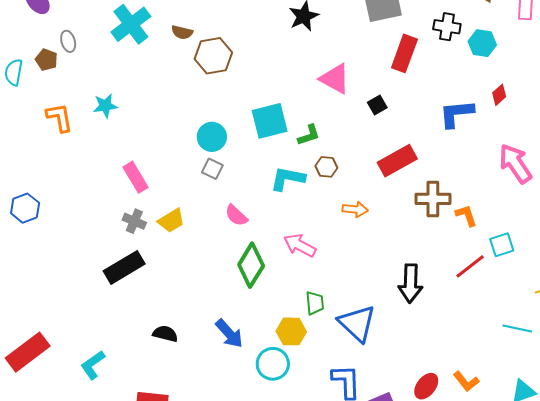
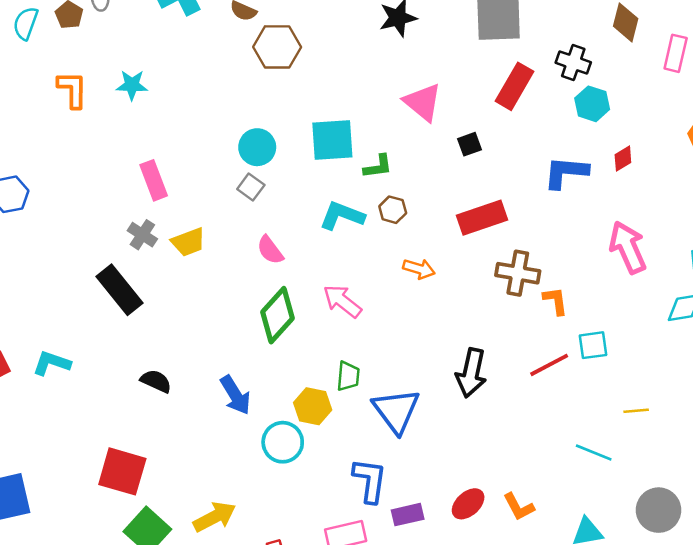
cyan hexagon: (482, 43) -> (592, 104), moved
black rectangle: (124, 267) -> (119, 290), turned 72
cyan L-shape: (93, 365) -> (52, 363), moved, turned 44

